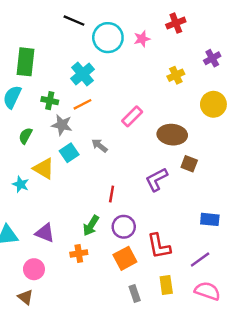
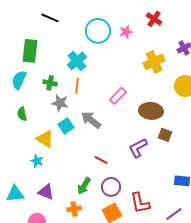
black line: (74, 21) -> (50, 18), moved
red cross: (176, 23) -> (154, 19), turned -35
yellow cross: (176, 75) -> (154, 62), size x1.5
orange line: (82, 104) -> (77, 86), turned -56
green semicircle: (25, 136) -> (22, 114), moved, turned -40
gray arrow: (99, 146) -> (91, 120), size x1.5
cyan star: (21, 184) -> (37, 161), moved
red line: (112, 194) -> (101, 160), turned -72

